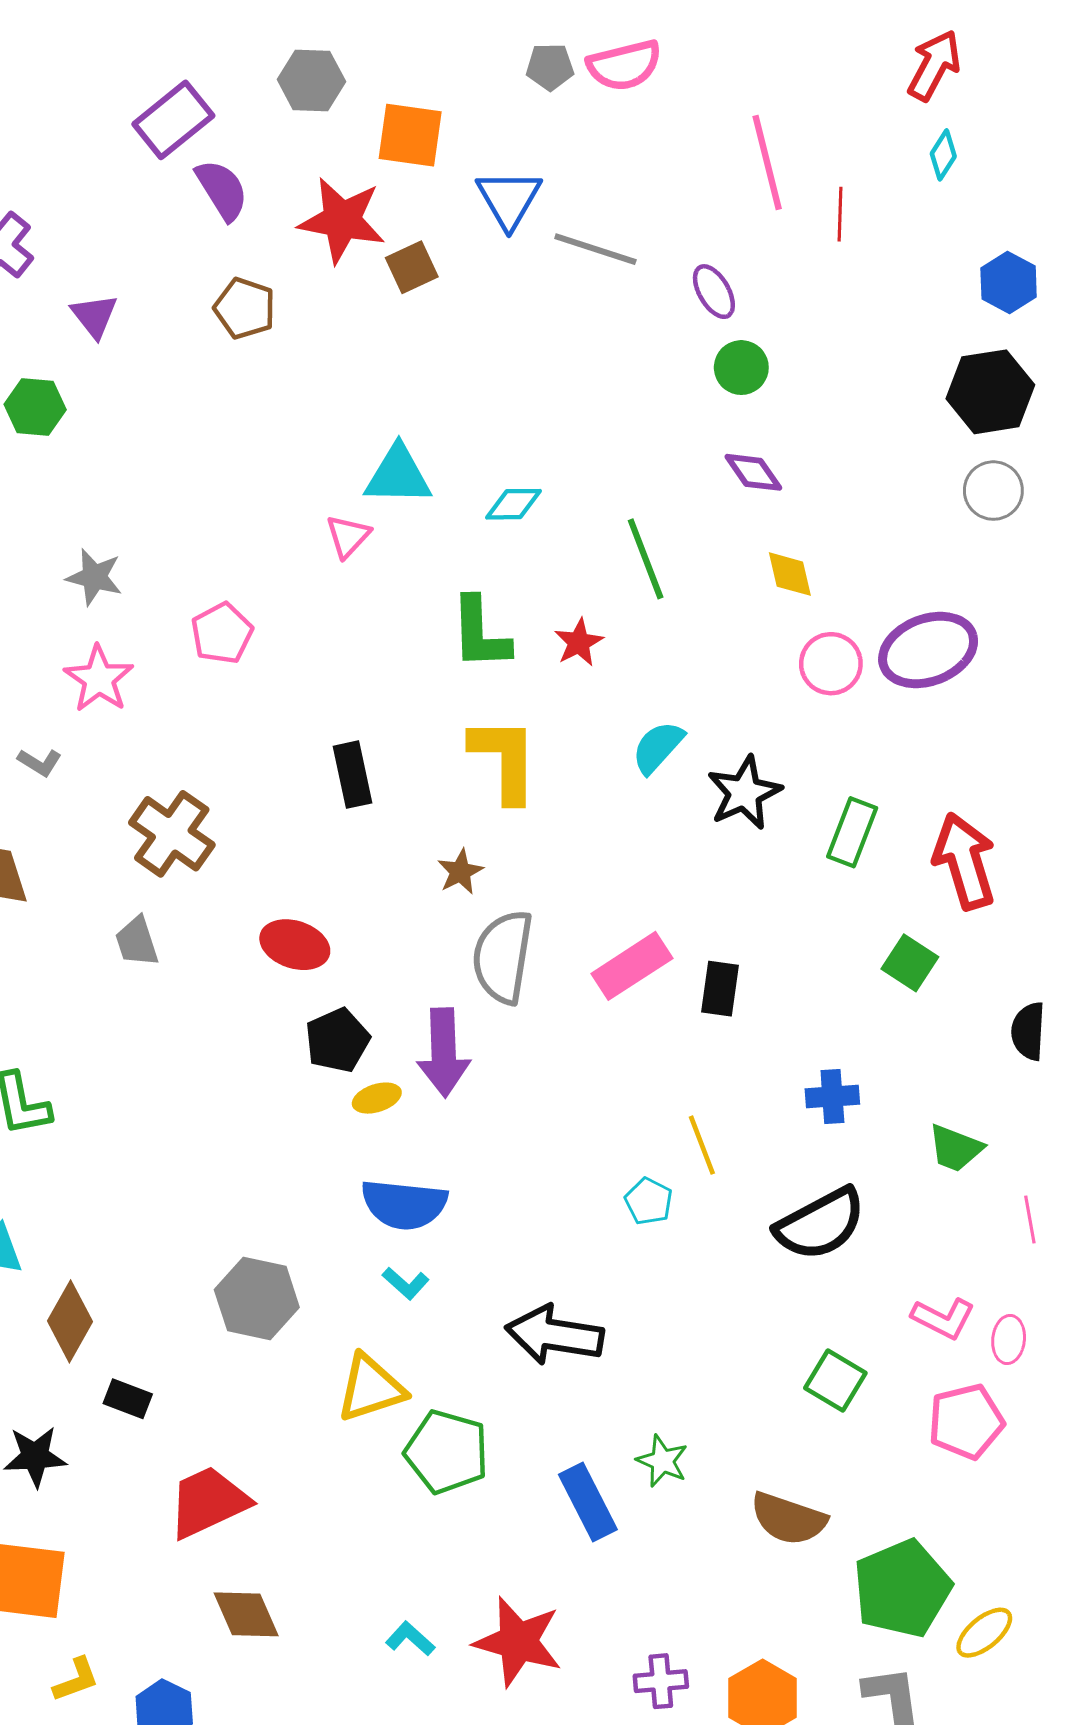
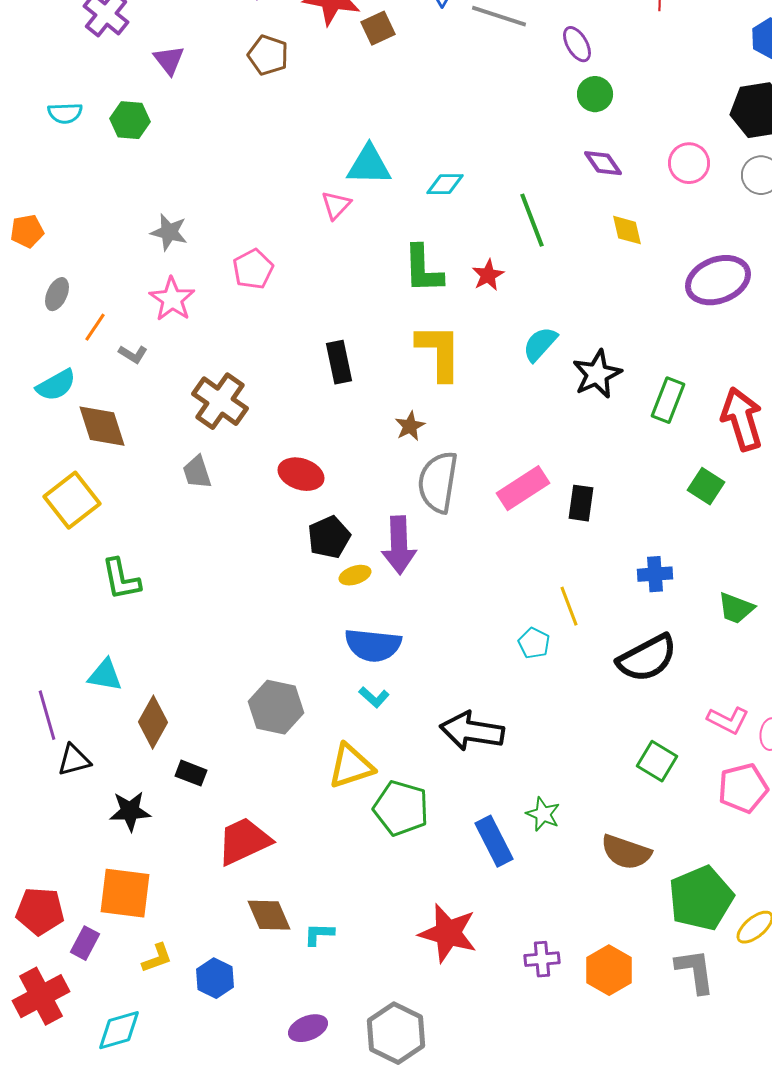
pink circle: (831, 664) -> (689, 163), moved
cyan L-shape: (410, 1639) -> (319, 934), moved, turned -40

